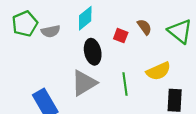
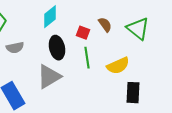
gray semicircle: (51, 31) -> (15, 48), moved
green line: (125, 84) -> (87, 58), moved

